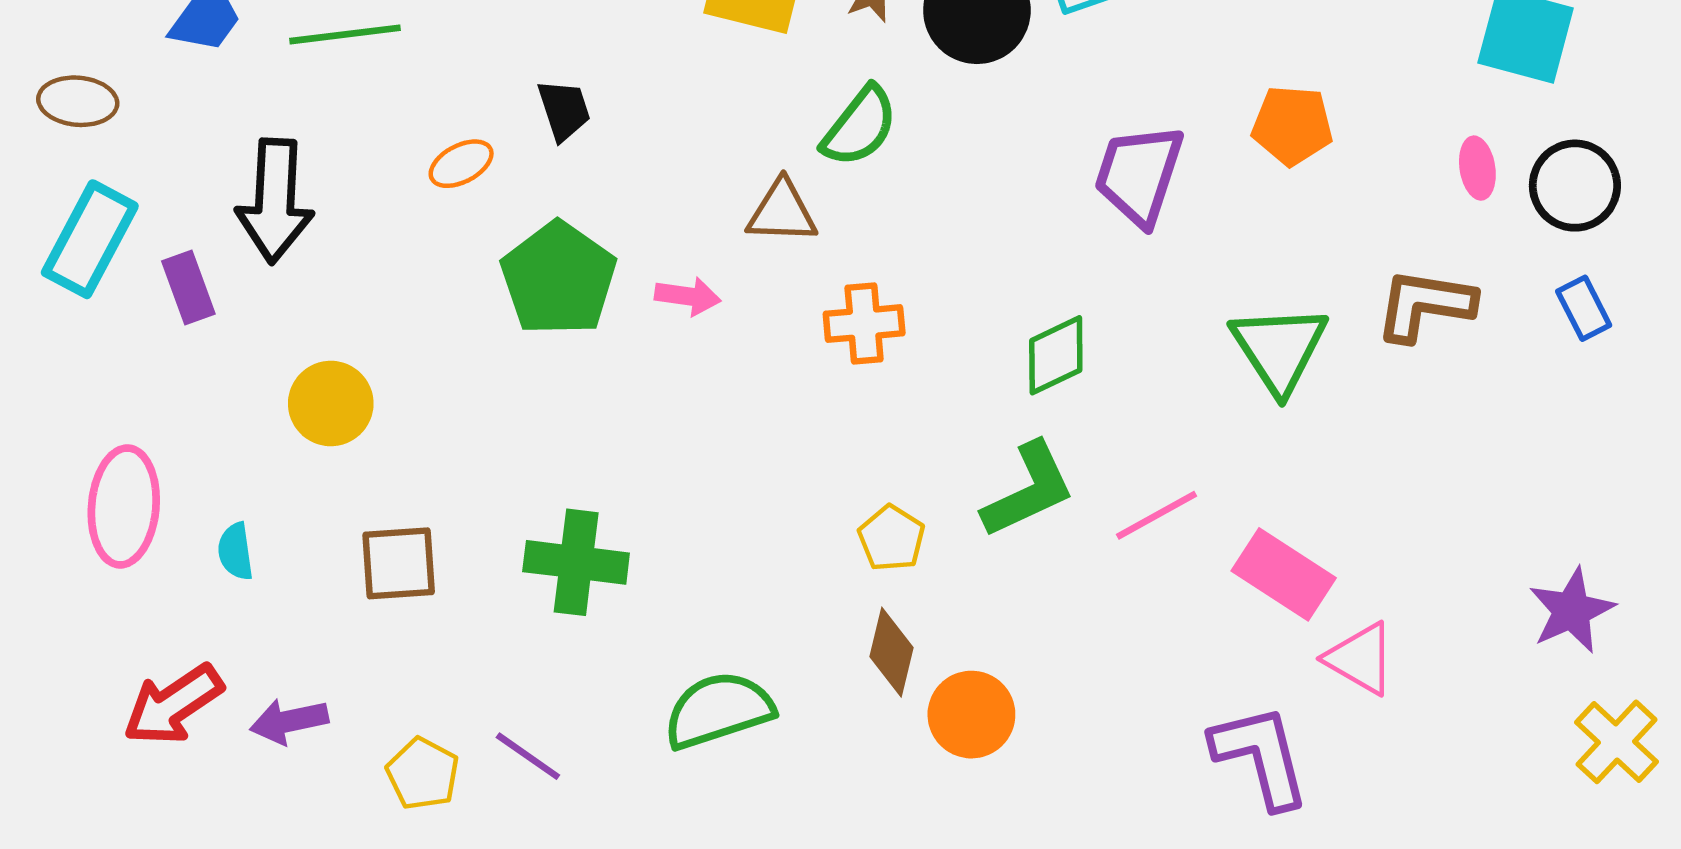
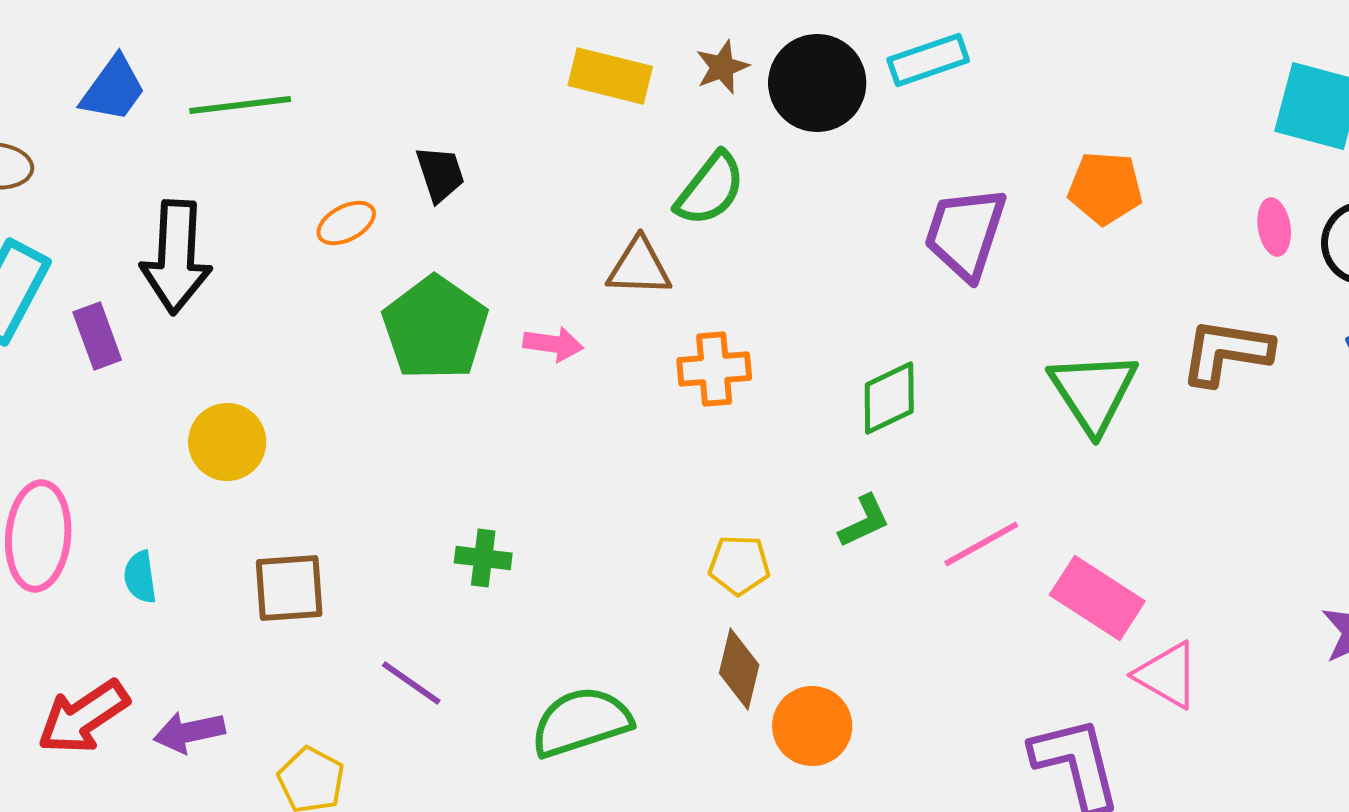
green L-shape: (1028, 490) -> (864, 521), size x0.6
yellow pentagon: (891, 538) -> (739, 565), turned -30
green cross: (576, 562) -> (483, 558), moved, size x0.6
purple line: (528, 756) -> (411, 683), moved

